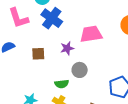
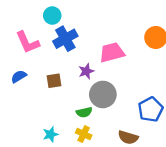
blue cross: (52, 18) -> (65, 39), turned 30
gray circle: (80, 70) -> (103, 94), size x1.5

